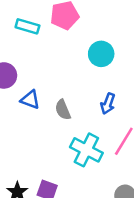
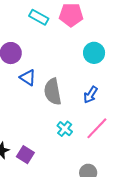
gray semicircle: (63, 110) -> (53, 92), size x1.5
cyan cross: (86, 150) -> (65, 129), size x0.6

